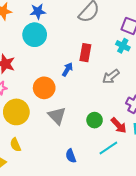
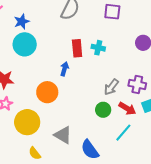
cyan cross: (123, 46) -> (98, 48), moved
gray arrow: (111, 76) -> (111, 87), moved
gray triangle: (57, 116) -> (63, 135), moved
blue semicircle: (71, 156) -> (90, 150), size x1.5

